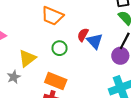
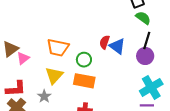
orange trapezoid: (52, 16) -> (58, 48), moved
orange rectangle: (56, 81) -> (84, 81), moved

